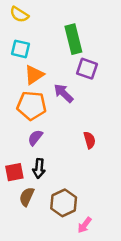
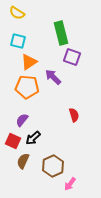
purple semicircle: (35, 138) -> (22, 120), moved
black arrow: (39, 168) -> (33, 138), turned 42
red square: (14, 172) -> (13, 141), turned 35

